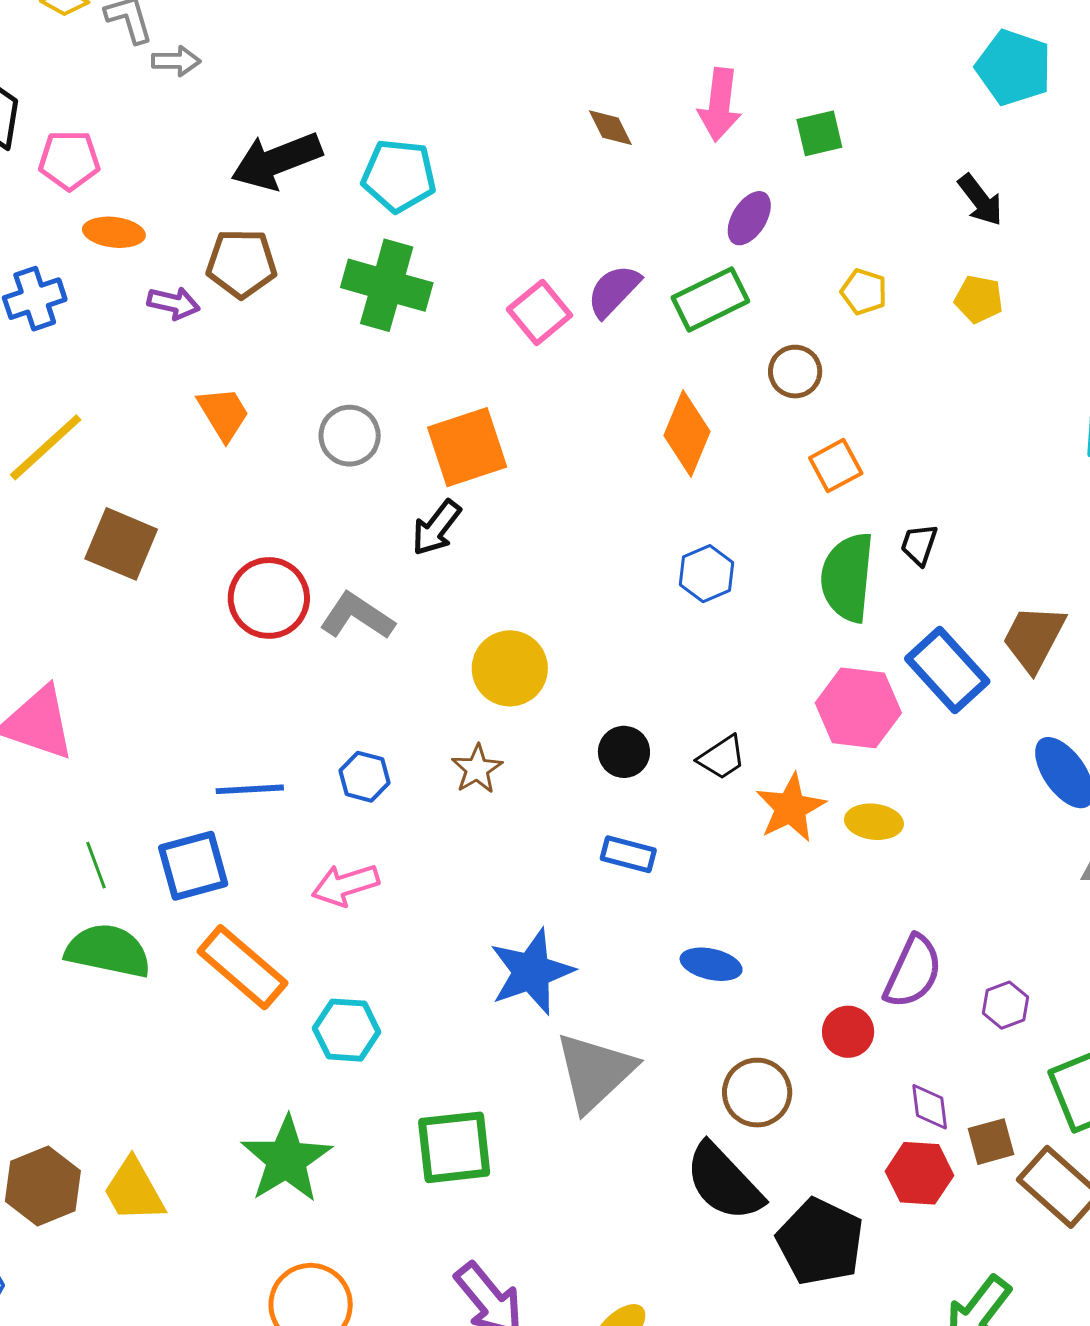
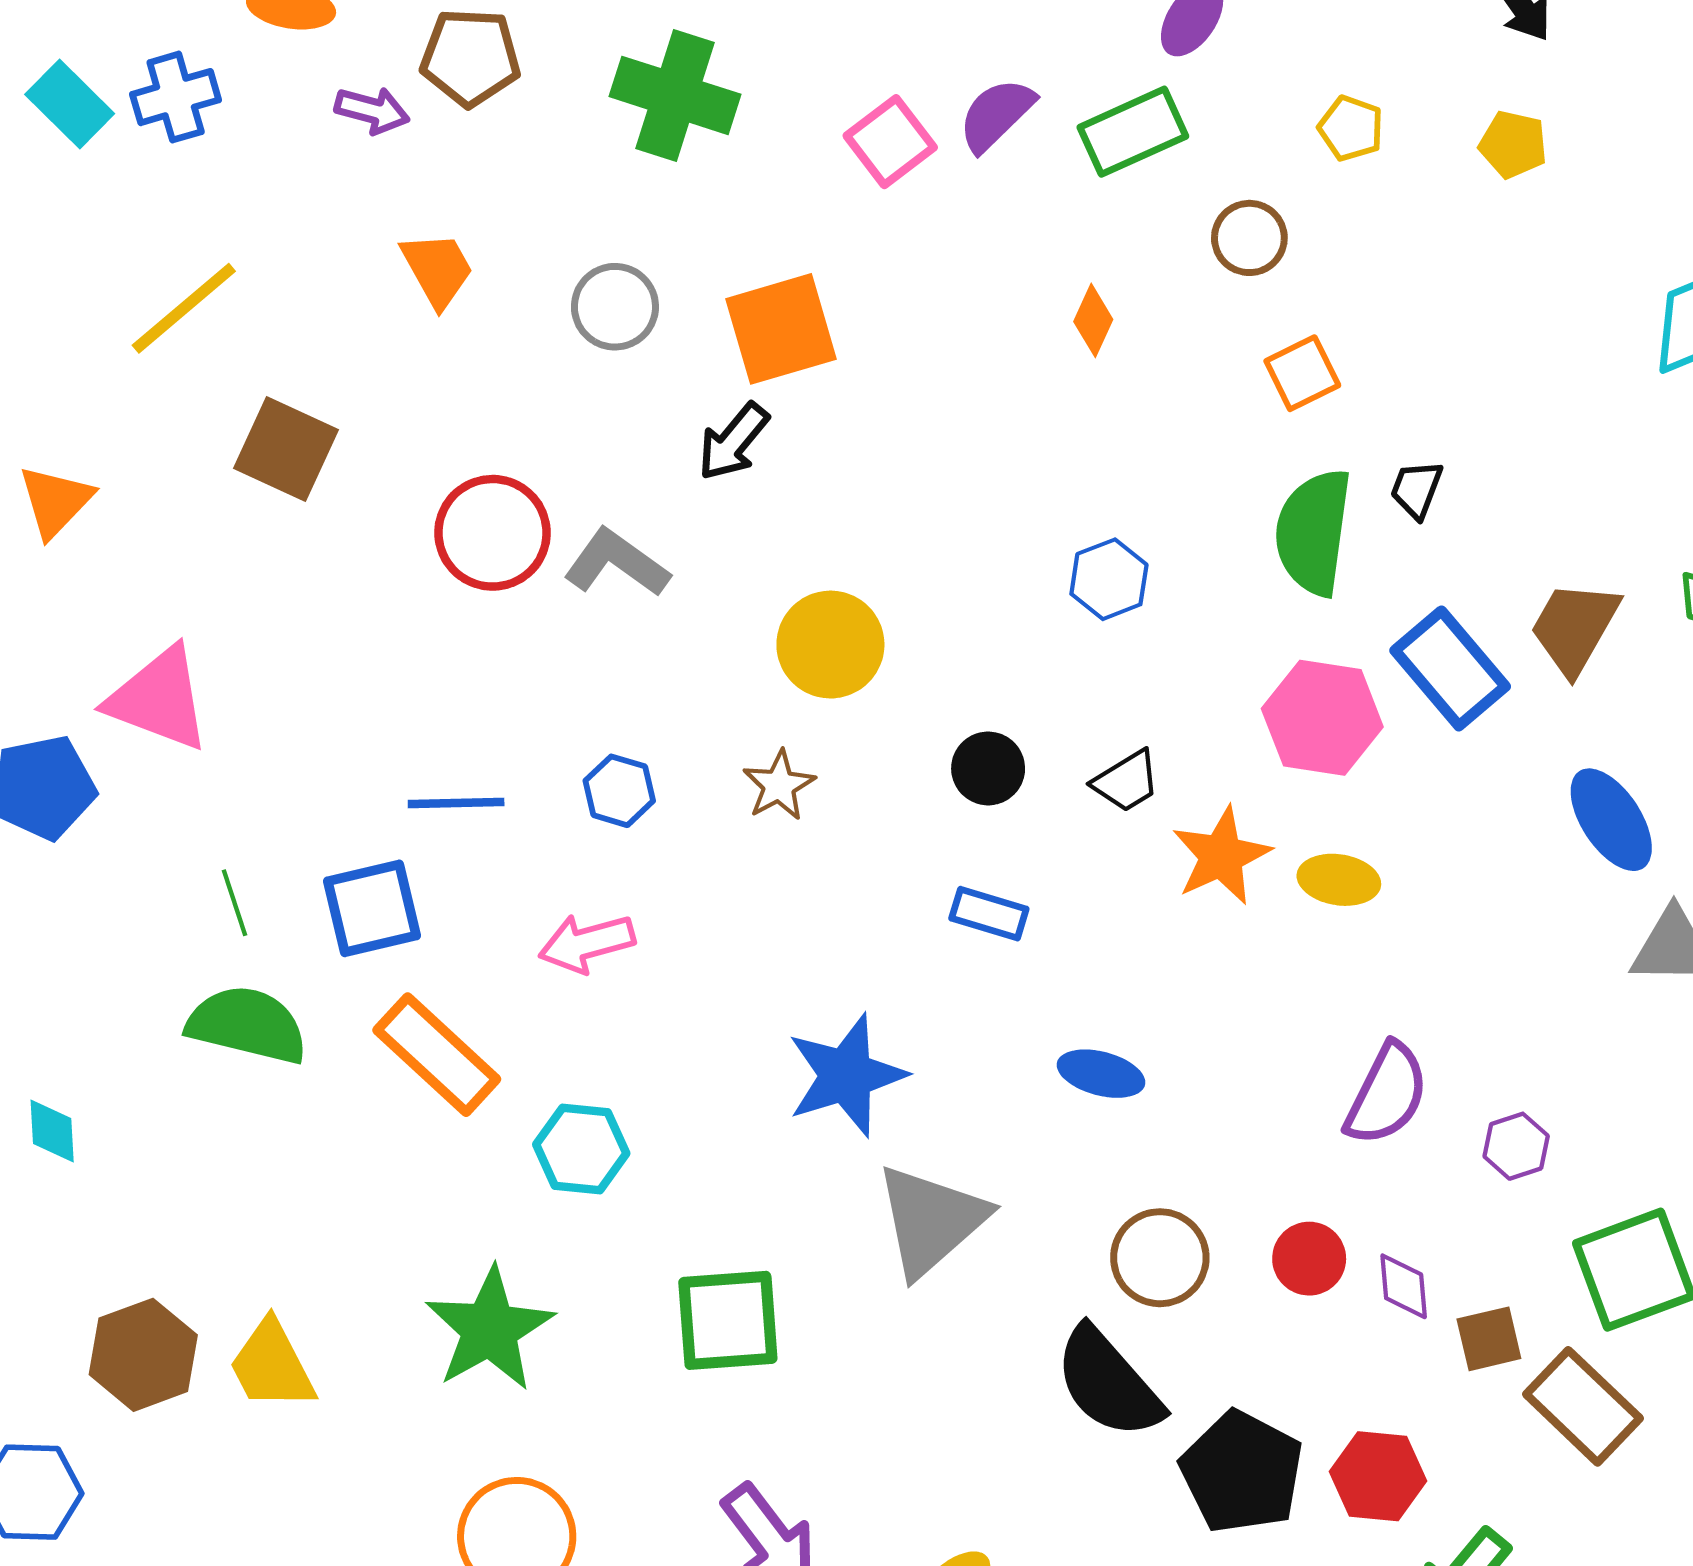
orange diamond: (687, 433) -> (1093, 320), size x0.6
blue hexagon: (706, 574) -> (1109, 579), moved
red circle: (848, 1032) -> (1309, 1259), moved
red hexagon: (919, 1173) -> (1378, 1476), moved

